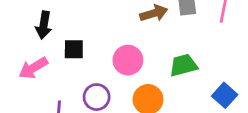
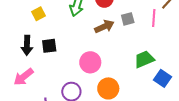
black square: (74, 49) -> (49, 46), moved
green trapezoid: (183, 65) -> (144, 59), moved

